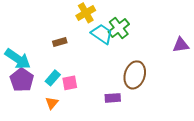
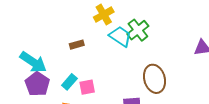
brown ellipse: (135, 75) -> (154, 79), turned -32

